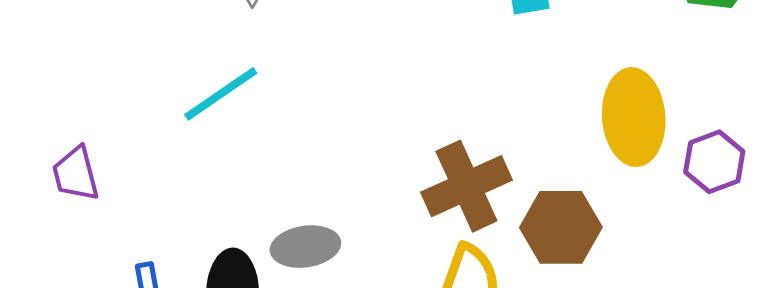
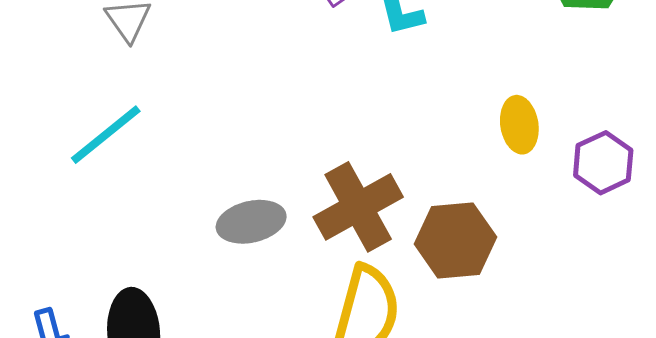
yellow ellipse: (634, 117) -> (519, 125), size x0.6
gray ellipse: (305, 247) -> (251, 222), moved

